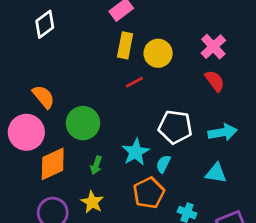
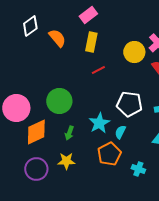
yellow circle: (158, 53) -> (134, 52), moved
orange semicircle: (43, 97) -> (57, 38), moved
yellow star: (92, 202) -> (66, 161), turned -30

